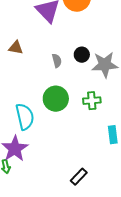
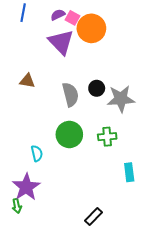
gray semicircle: (57, 61) -> (70, 95), size x1.6
cyan semicircle: (25, 117) -> (37, 153), size x0.6

